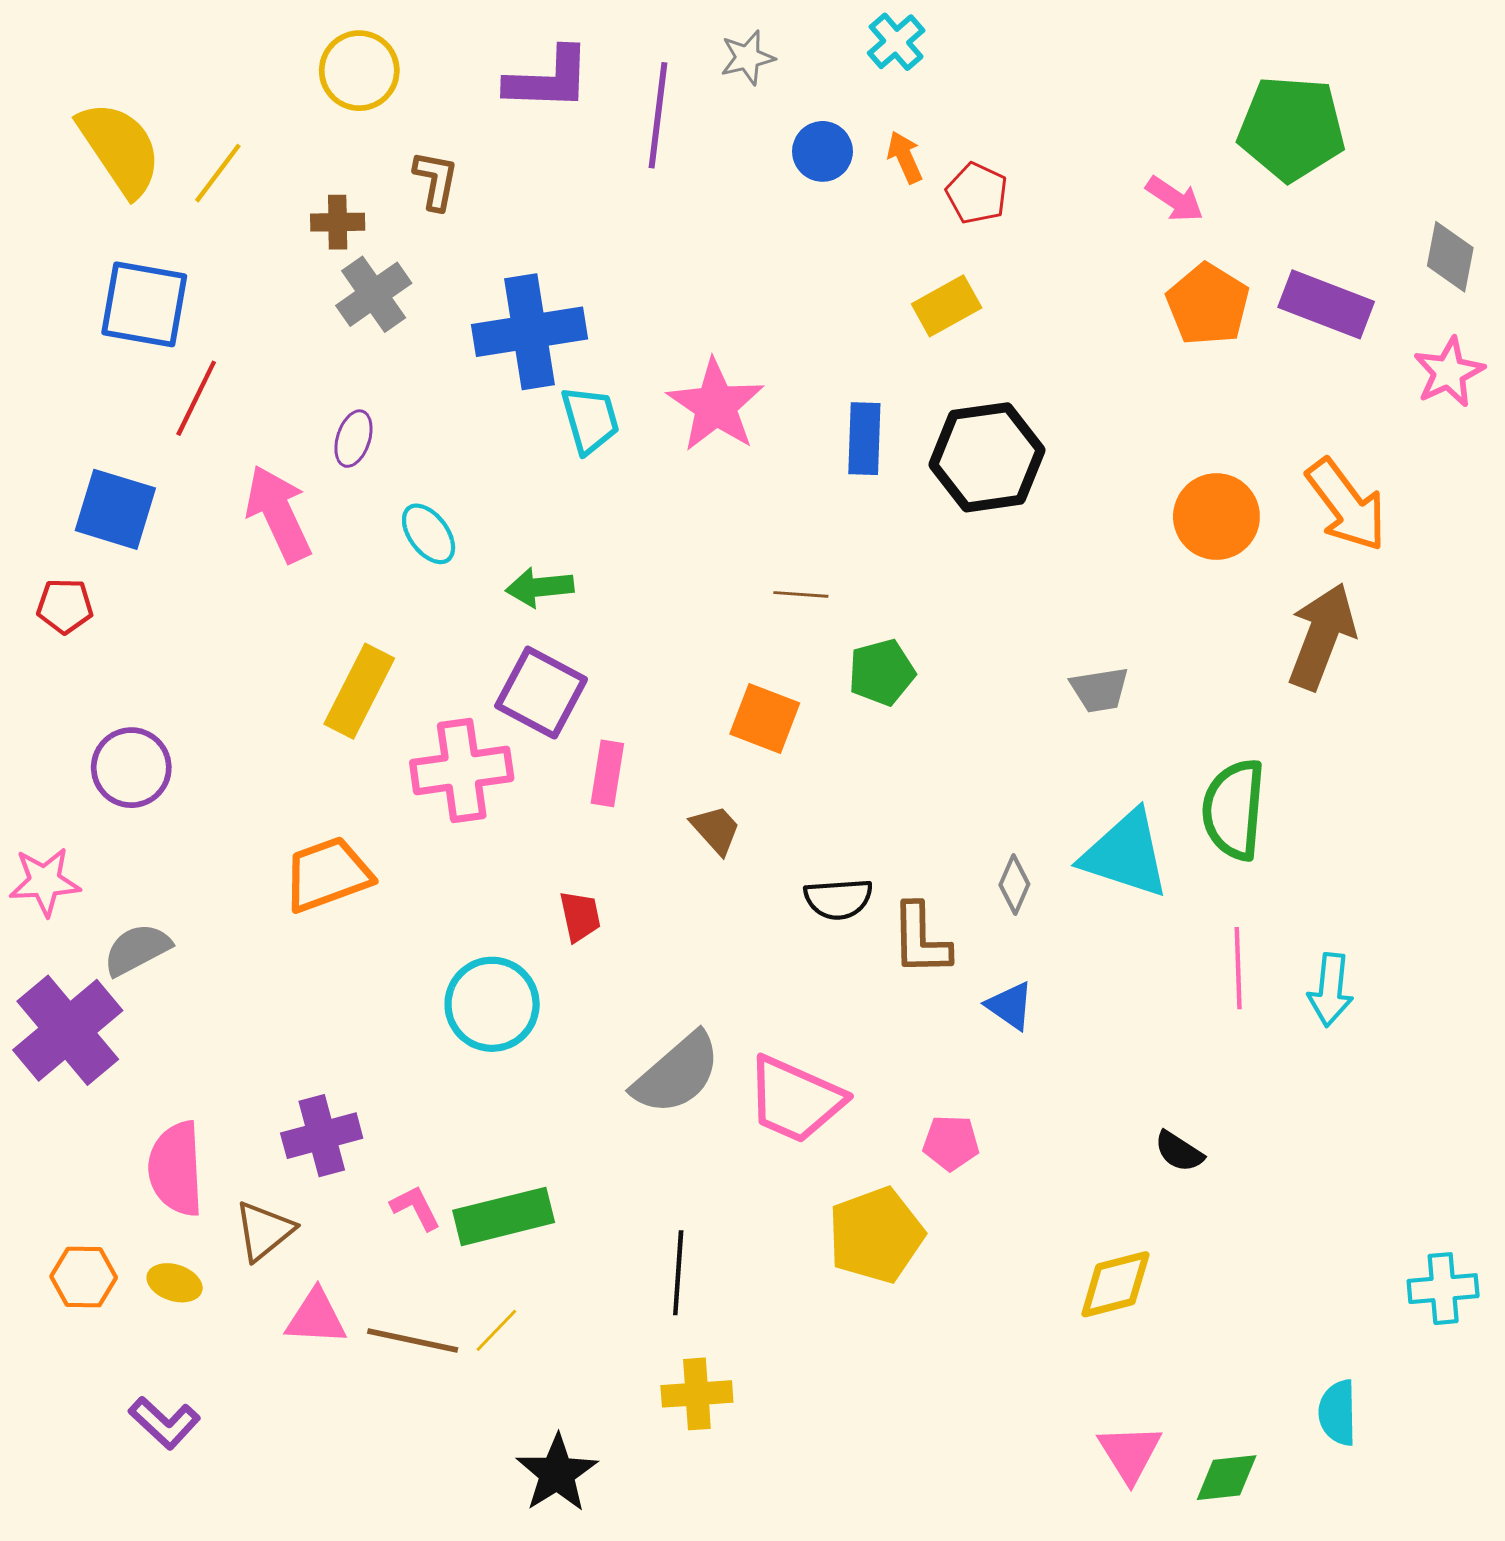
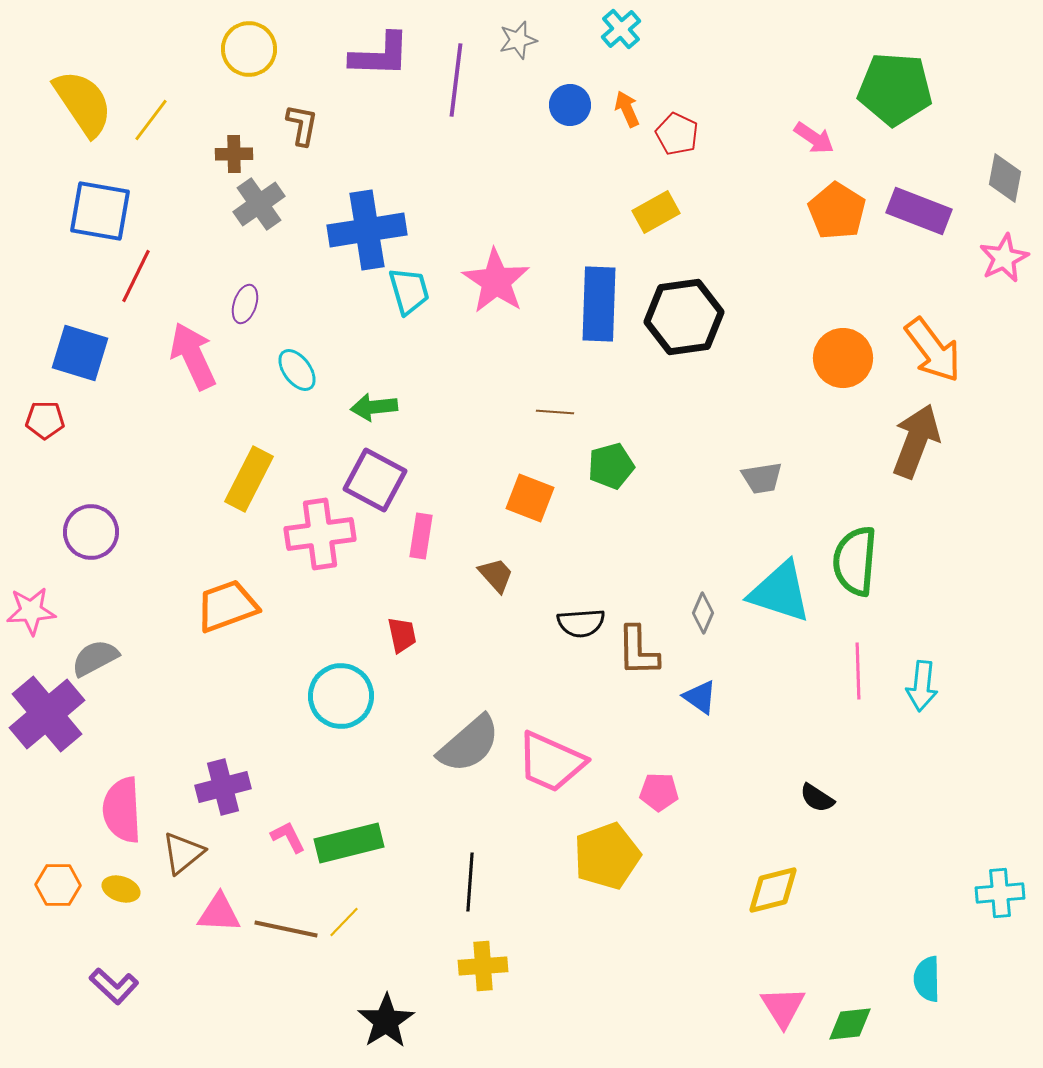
blue rectangle: (864, 439) -> (599, 304), size x1.5

